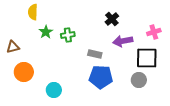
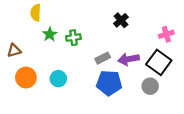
purple arrow: (123, 41) -> (129, 59), moved
gray rectangle: (95, 54) -> (103, 58), turned -40
black square: (147, 58) -> (159, 62), turned 35
cyan circle: (54, 90) -> (58, 79), moved

